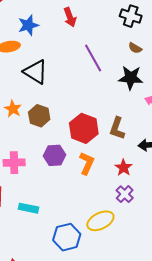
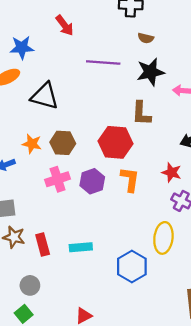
blue star: (28, 25) -> (22, 48), turned 30
purple line: (93, 58) -> (103, 62), turned -40
brown L-shape: (117, 128) -> (141, 113), moved
pink cross: (14, 163) -> (58, 179), moved
yellow ellipse: (100, 221) -> (163, 238), turned -40

